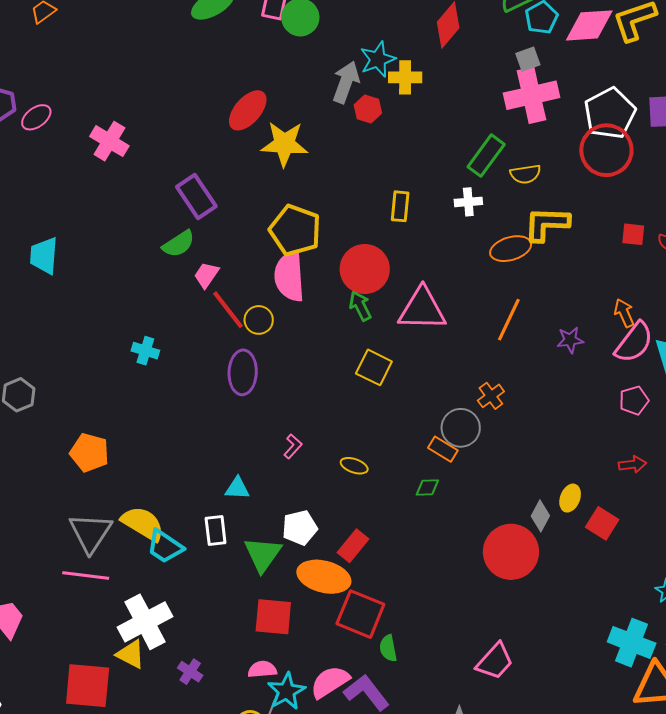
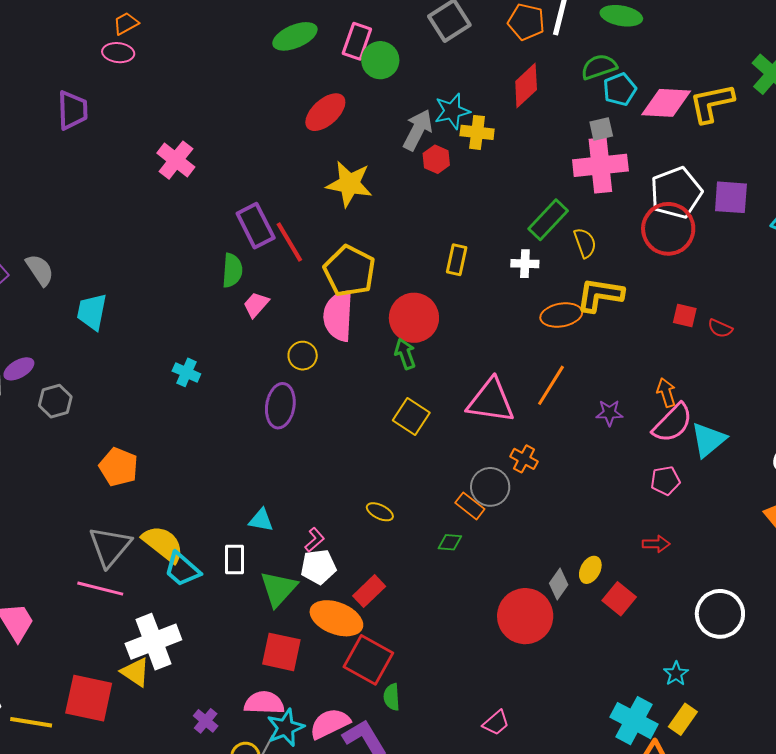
red ellipse: (248, 110) -> (325, 112), moved
pink ellipse: (36, 117) -> (118, 53), moved, turned 36
yellow semicircle: (525, 174) -> (585, 243), turned -108
green semicircle: (179, 244) -> (232, 270), turned -60
cyan trapezoid: (44, 256) -> (92, 312), moved
pink triangle: (422, 309) -> (491, 401), moved
red line: (228, 310) -> (289, 242), moved
orange cross: (491, 396) -> (524, 459), turned -32
pink L-shape: (293, 446) -> (315, 540), moved
pink trapezoid: (495, 661) -> (496, 723), size x0.7
pink semicircle: (262, 669) -> (264, 703), size x1.4
purple cross: (190, 672) -> (206, 721), moved

